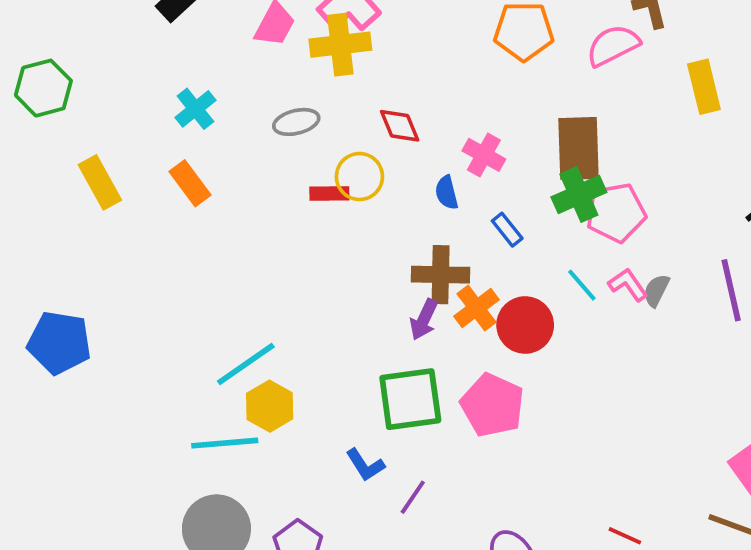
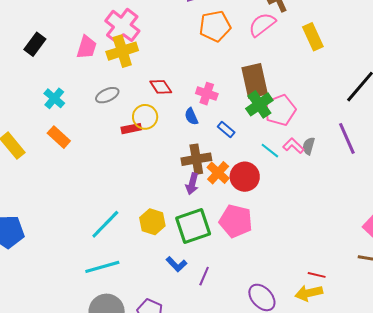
yellow hexagon: (270, 406) -> (152, 222), moved

